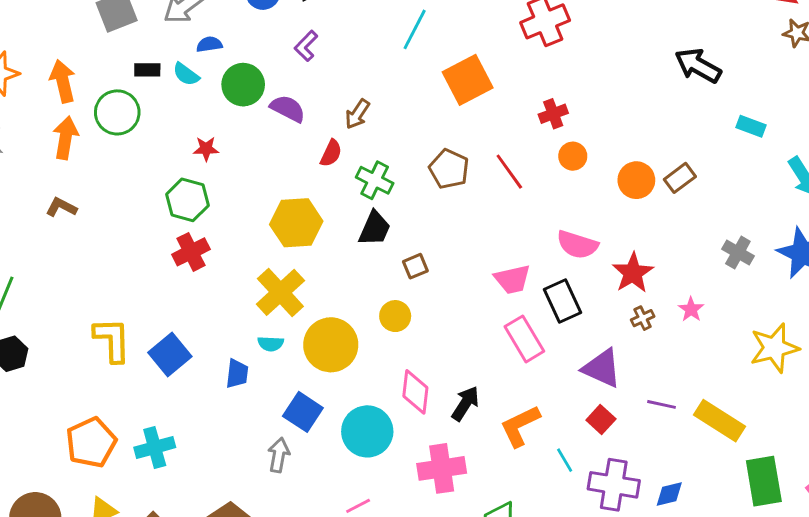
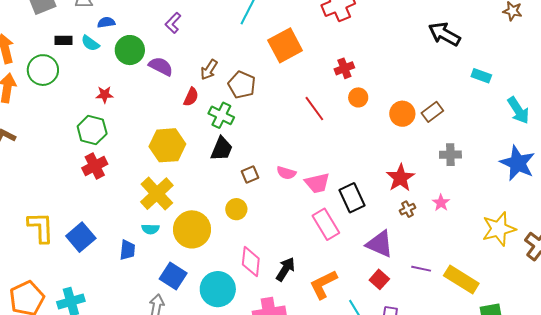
brown pentagon: (449, 169) -> (242, 85), moved
pink semicircle: (577, 245) -> (286, 173), moved, size x0.7
gray cross: (738, 253) -> (450, 155), moved, turned -30

